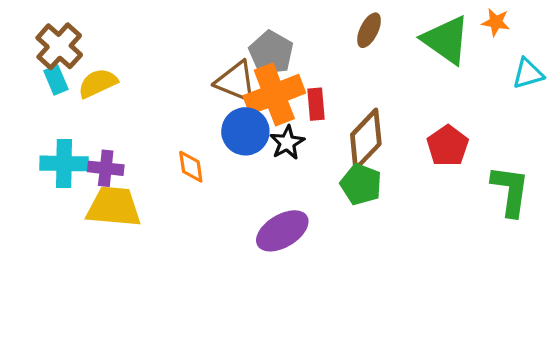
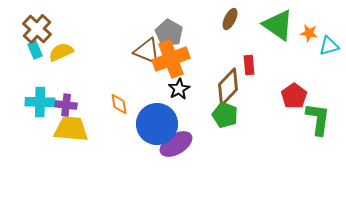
orange star: (496, 22) -> (309, 33), moved
red rectangle: (316, 104) -> (249, 65), moved
blue circle: (245, 131) -> (157, 124), moved, size x1.4
red pentagon: (448, 146) -> (294, 96), moved

